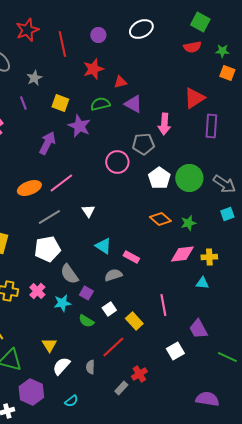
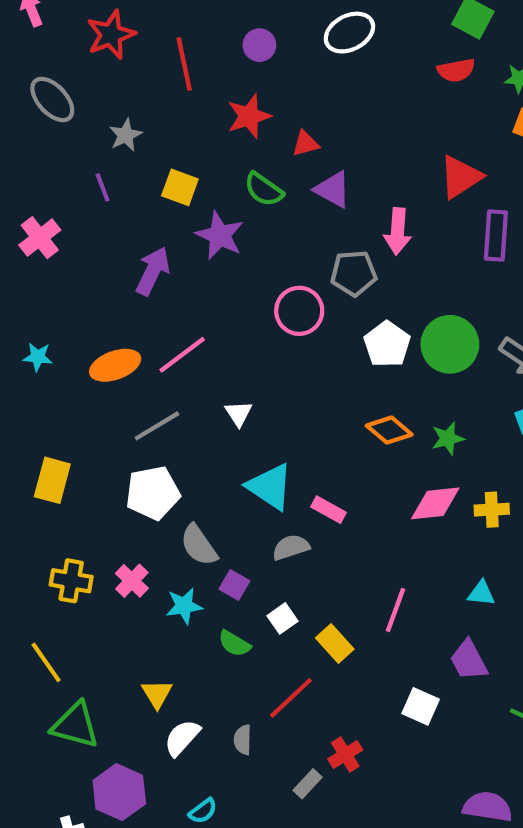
green semicircle: (100, 104) -> (264, 189), turned -132
cyan triangle: (103, 246) -> (270, 487), size x1.4
cyan triangle: (202, 283) -> (481, 593), moved
pink line: (163, 305) -> (395, 610), turned 30
white square: (175, 351) -> (421, 706), turned -36

